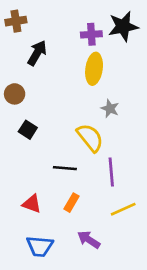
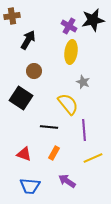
purple cross: (91, 34) -> (69, 26), turned 35
brown circle: (15, 94) -> (34, 71), moved
black square: (28, 130) -> (21, 98), size x1.6

